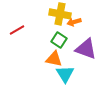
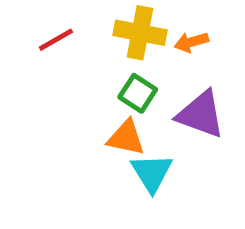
orange arrow: (74, 22) -> (191, 42), moved
red line: (17, 30) -> (56, 40), moved

